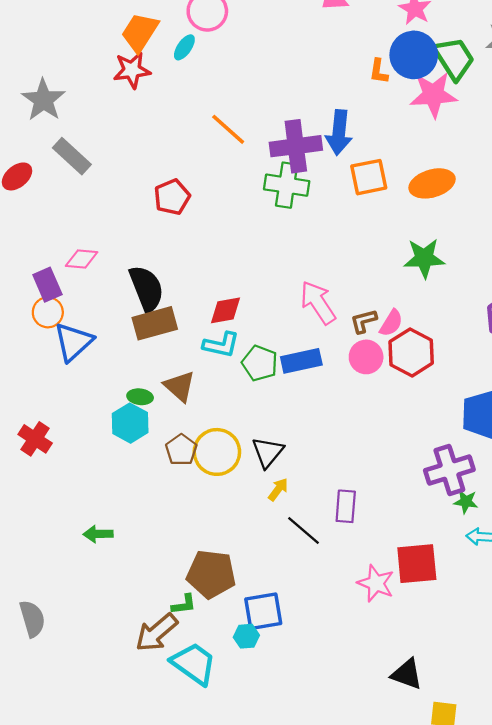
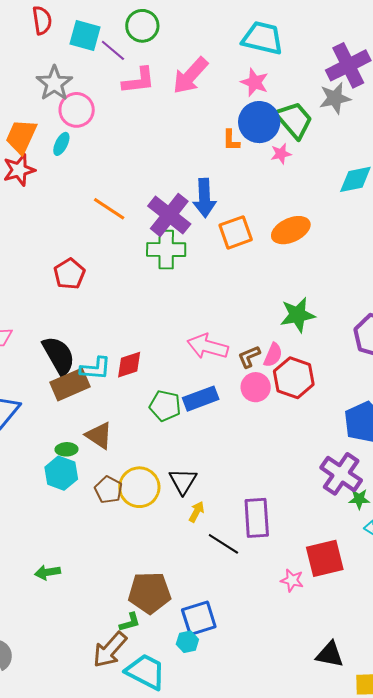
pink star: (433, 95) -> (281, 154), size x0.5
purple cross: (296, 146) -> (169, 215), turned -36
green star: (424, 258) -> (298, 315), moved
pink arrow: (318, 303) -> (208, 346), turned -33
cyan L-shape: (221, 345) -> (95, 368), moved
purple cross: (449, 470) -> (341, 474), turned -30
purple rectangle: (346, 506) -> (257, 518), size x1.4
pink star: (376, 583) -> (292, 580), size x0.7

